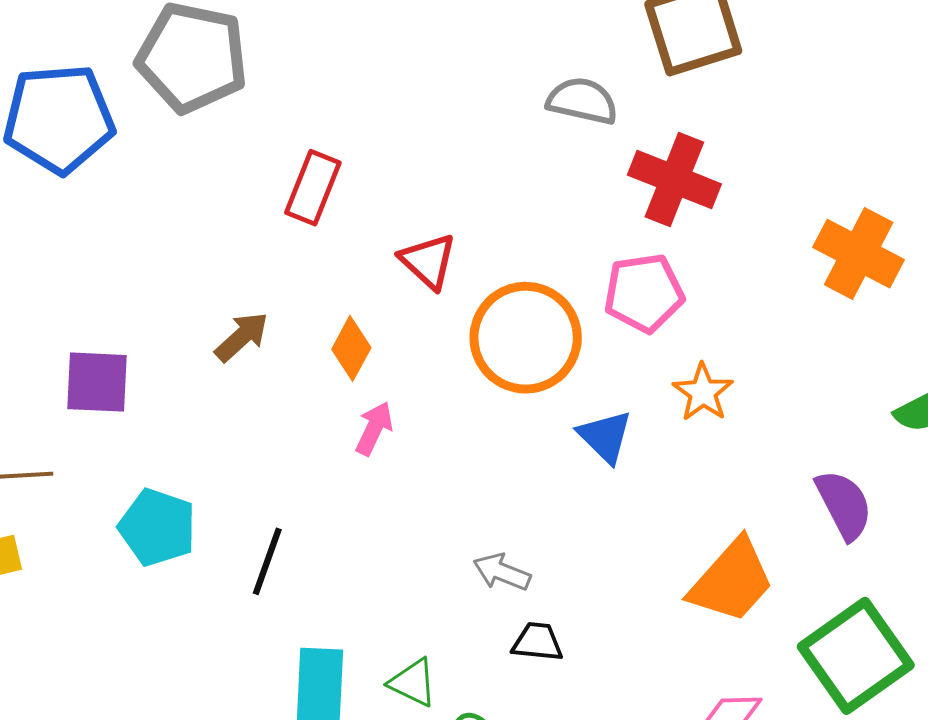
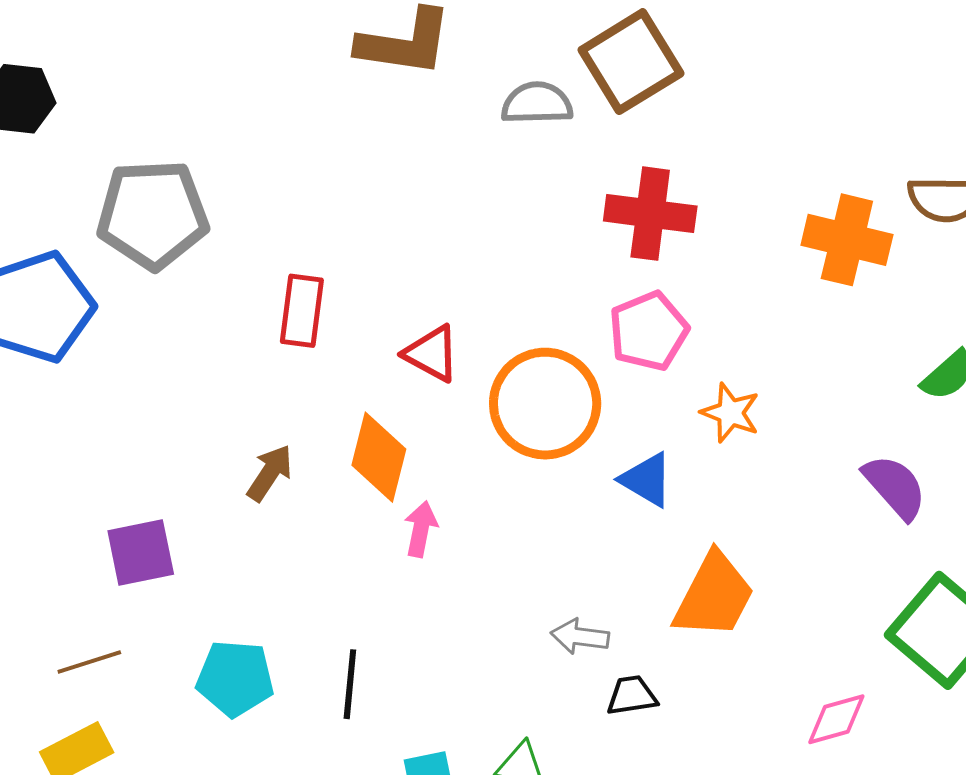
gray semicircle: (582, 101) -> (537, 103), moved
orange diamond: (351, 348) -> (379, 457), size x1.4
orange trapezoid: (732, 581) -> (714, 596), moved

